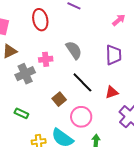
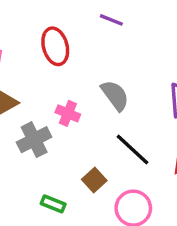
pink cross: (46, 59) -> (68, 113), turned 32
green rectangle: (21, 113) -> (53, 204), moved

